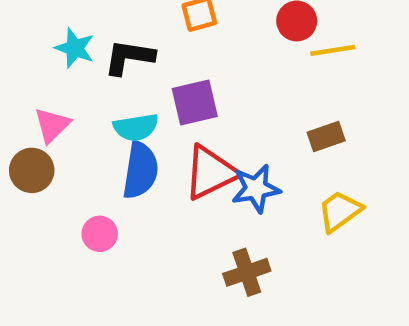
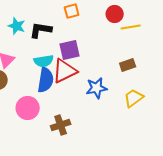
red triangle: (211, 173) -> (65, 71), moved
pink circle: (100, 234) -> (28, 108), size x1.5
brown cross: (247, 272) -> (61, 125), moved

